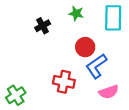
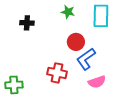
black cross: (43, 26) -> (27, 23), moved, turned 32
green cross: (16, 95) -> (14, 85), turned 30

